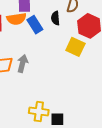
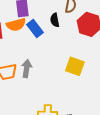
yellow square: (75, 47) -> (75, 66), moved

